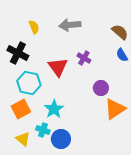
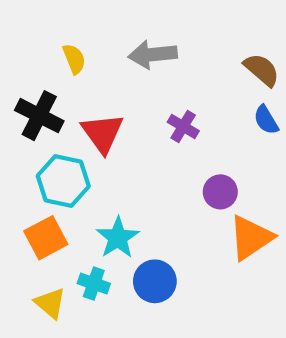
red triangle: (58, 67) -> (103, 133), moved
blue circle: (61, 139) -> (155, 281), moved

